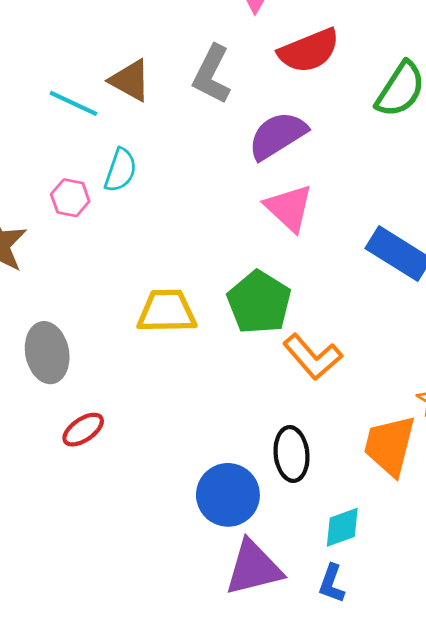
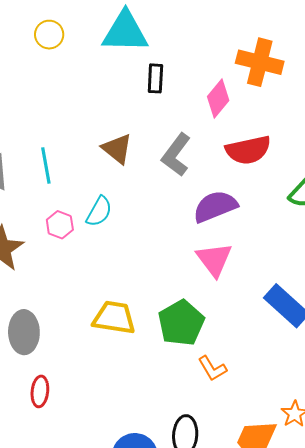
cyan line: (73, 103) -> (46, 165), moved, turned 45
orange L-shape: (313, 357) -> (212, 368), size x0.7
red ellipse: (83, 430) -> (40, 391), turned -60

